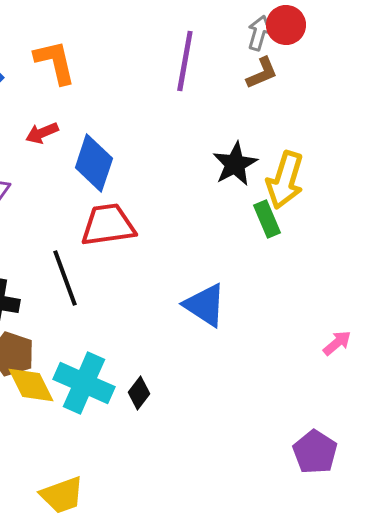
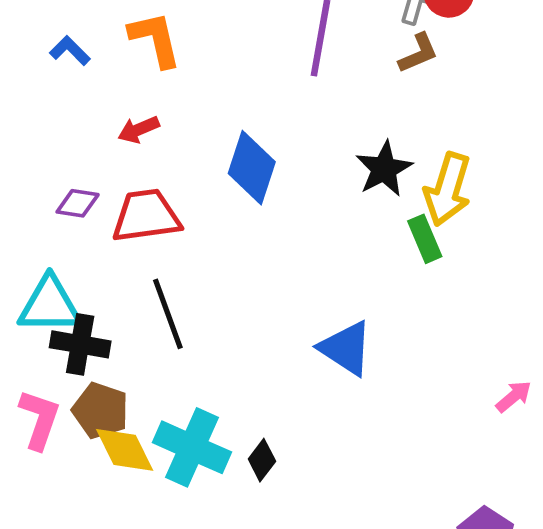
blue diamond: (94, 163) -> (252, 168), moved
red trapezoid: (108, 225) -> (146, 216), moved

